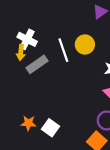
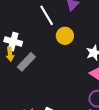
white line: (63, 50) -> (47, 15), moved

